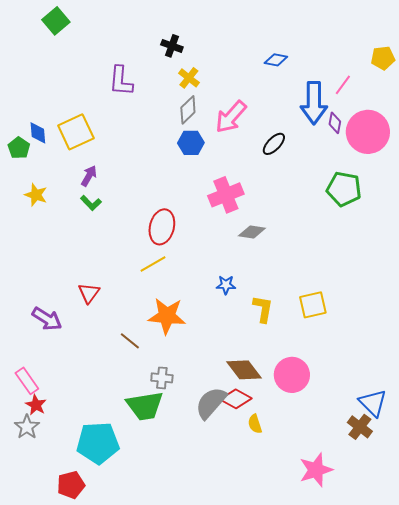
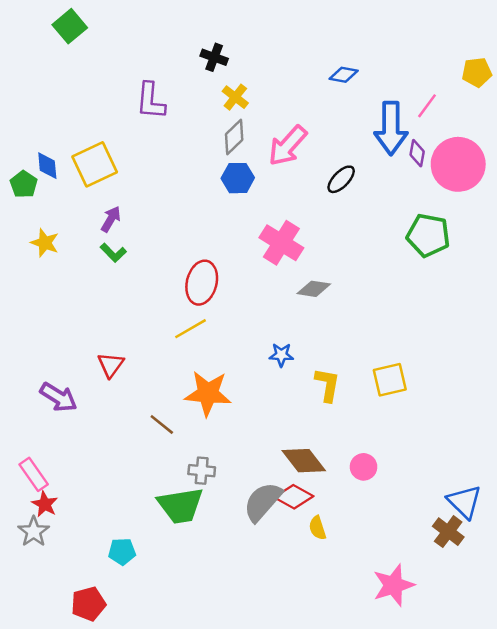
pink cross: (226, 195) -> (281, 243), turned -36
pink circle: (292, 375) -> (364, 467), size x0.6
cyan pentagon: (98, 443) -> (122, 552), size x0.5

